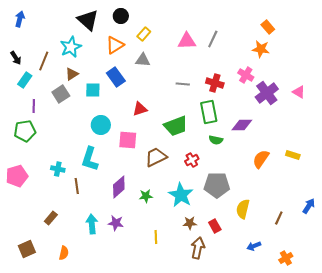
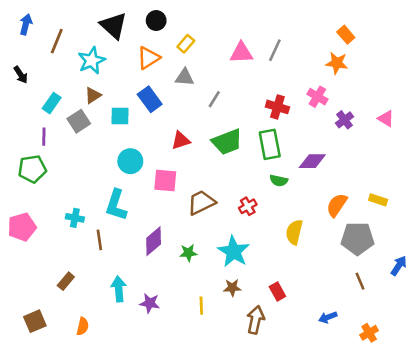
brown line: (44, 61) -> (57, 41), moved
cyan rectangle: (25, 80) -> (52, 103), moved
gray line: (183, 84) -> (214, 99), moved, turned -64
purple cross: (267, 93) -> (345, 120), size x0.6
green trapezoid: (176, 126) -> (227, 142), moved
gray pentagon: (217, 185) -> (357, 239), moved
yellow semicircle: (243, 209) -> (294, 232), moved
brown line: (279, 218) -> (360, 281), turned -48
purple star: (116, 223) -> (150, 303), moved
brown star: (190, 223) -> (232, 288), moved

